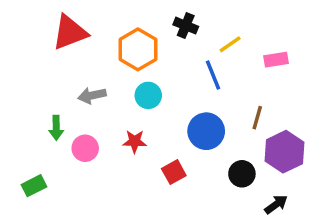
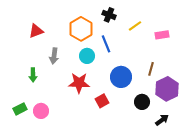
red triangle: (70, 32) -> (36, 31), moved, size x0.7
blue line: (213, 75) -> (106, 44), moved
gray arrow: (92, 95) -> (54, 56), turned -70
red star: (135, 141) -> (79, 83), size x1.5
pink circle: (85, 148) -> (41, 111), moved

